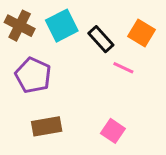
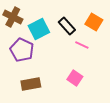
cyan square: (62, 26) -> (39, 29), moved
pink square: (113, 131) -> (75, 78), moved

